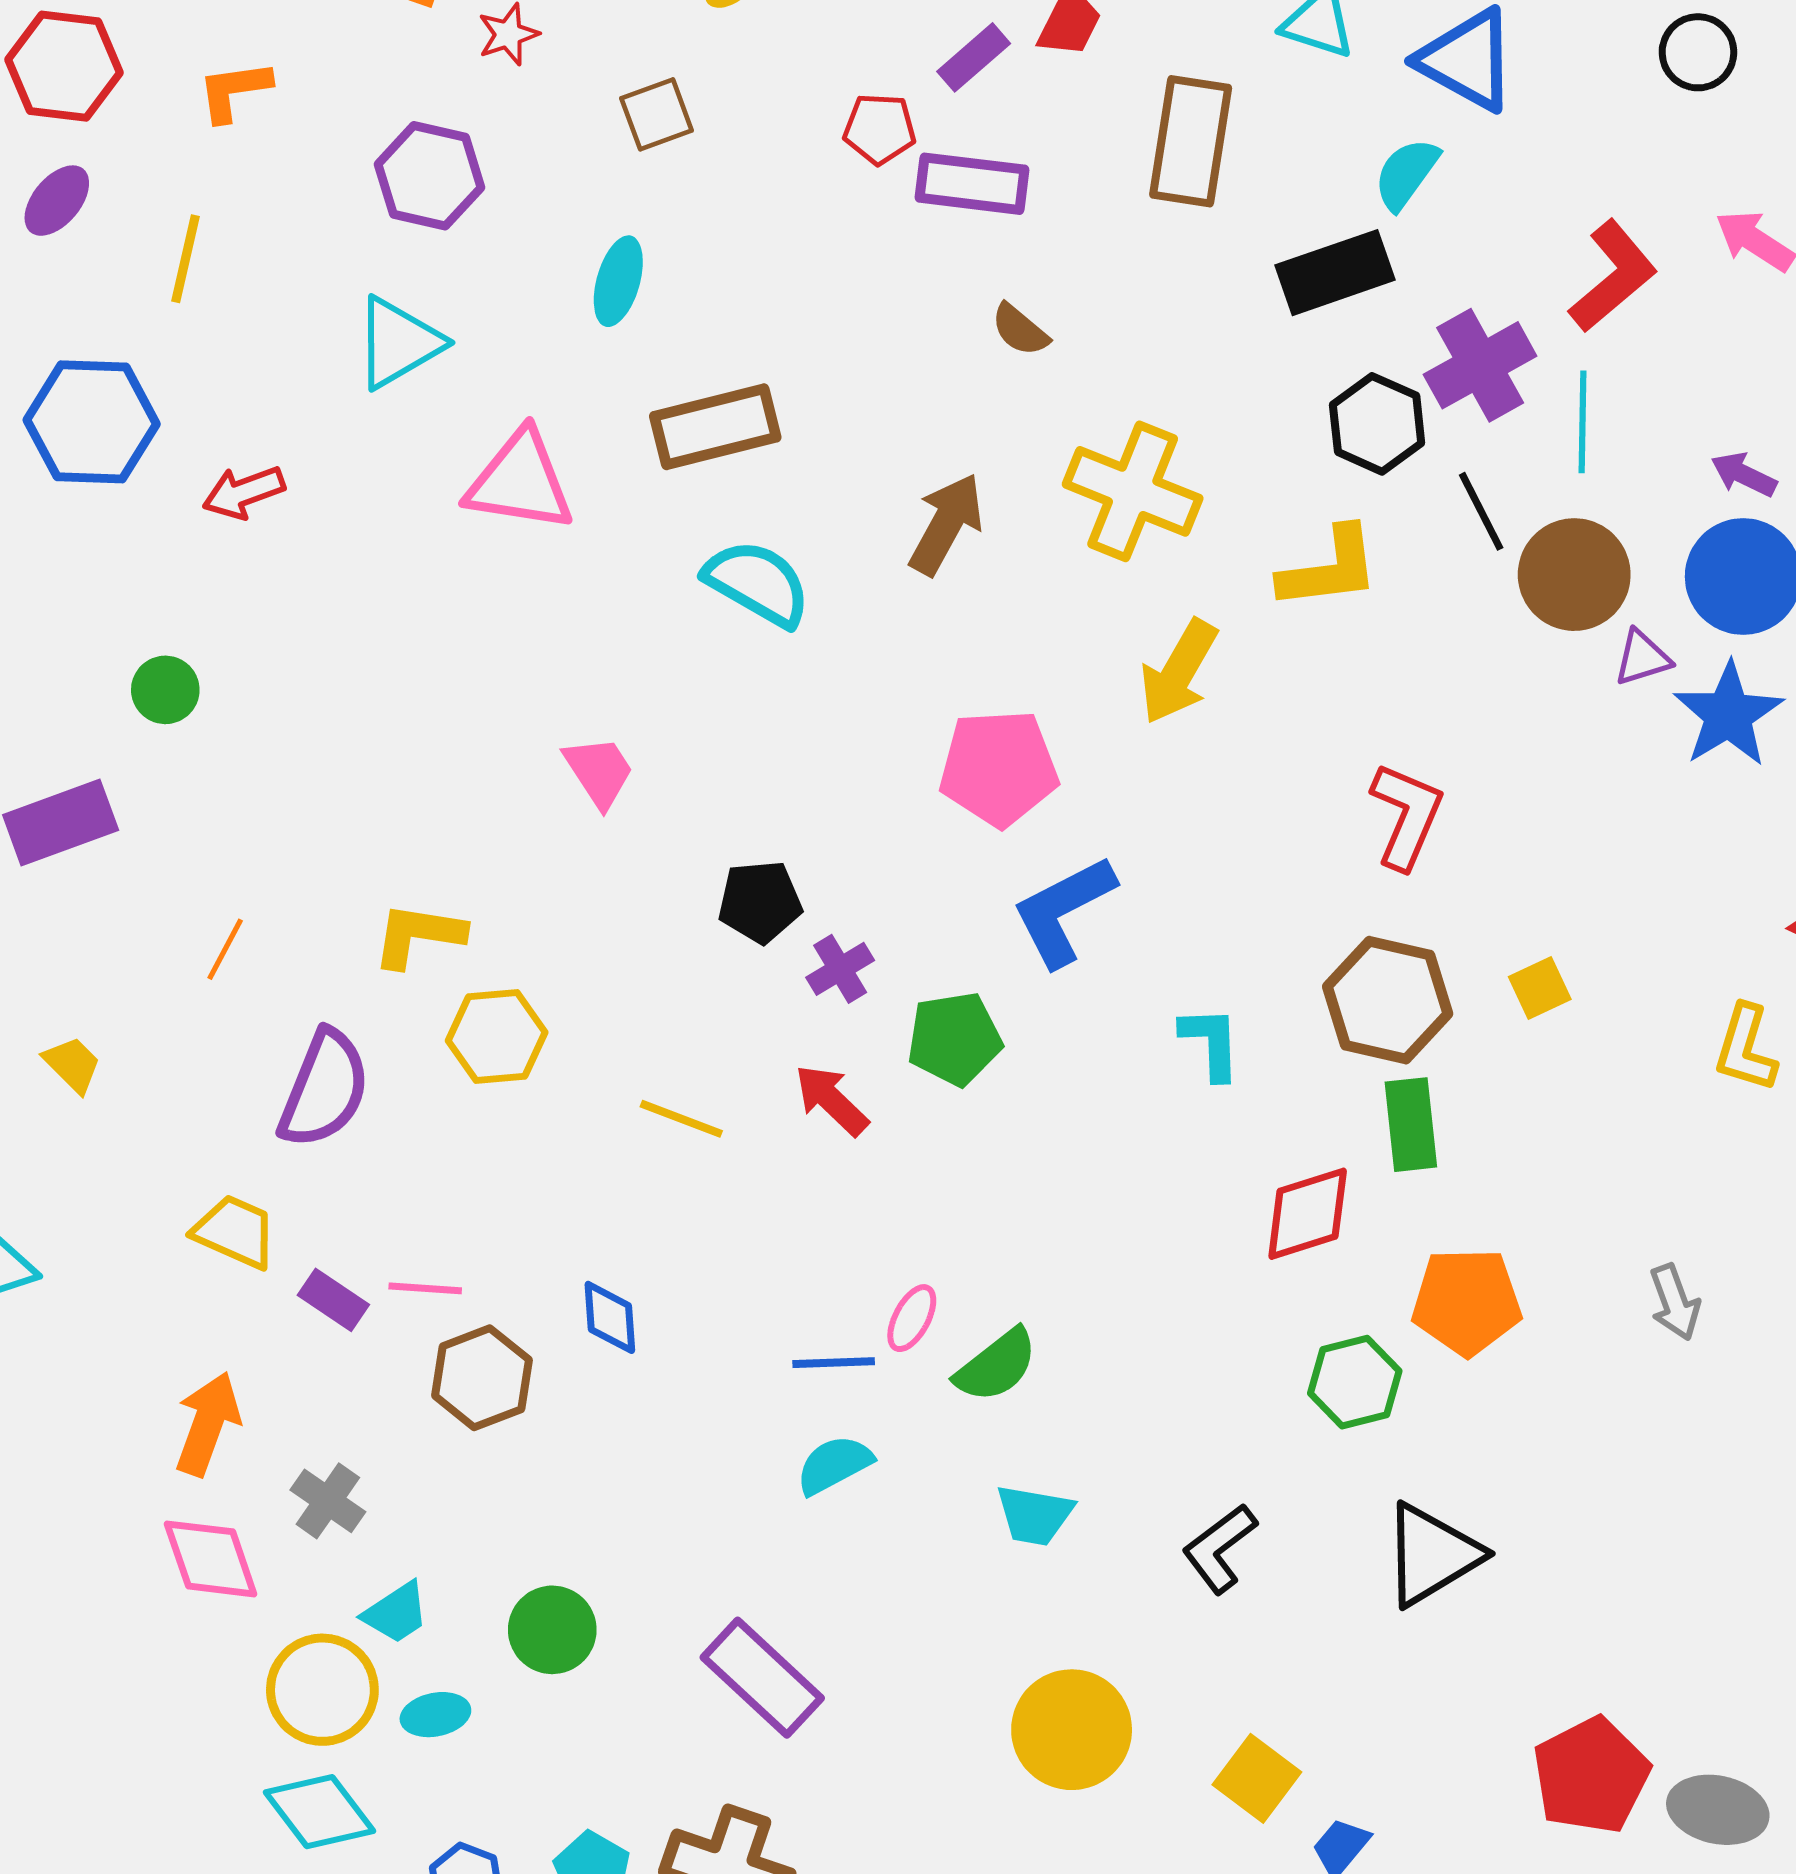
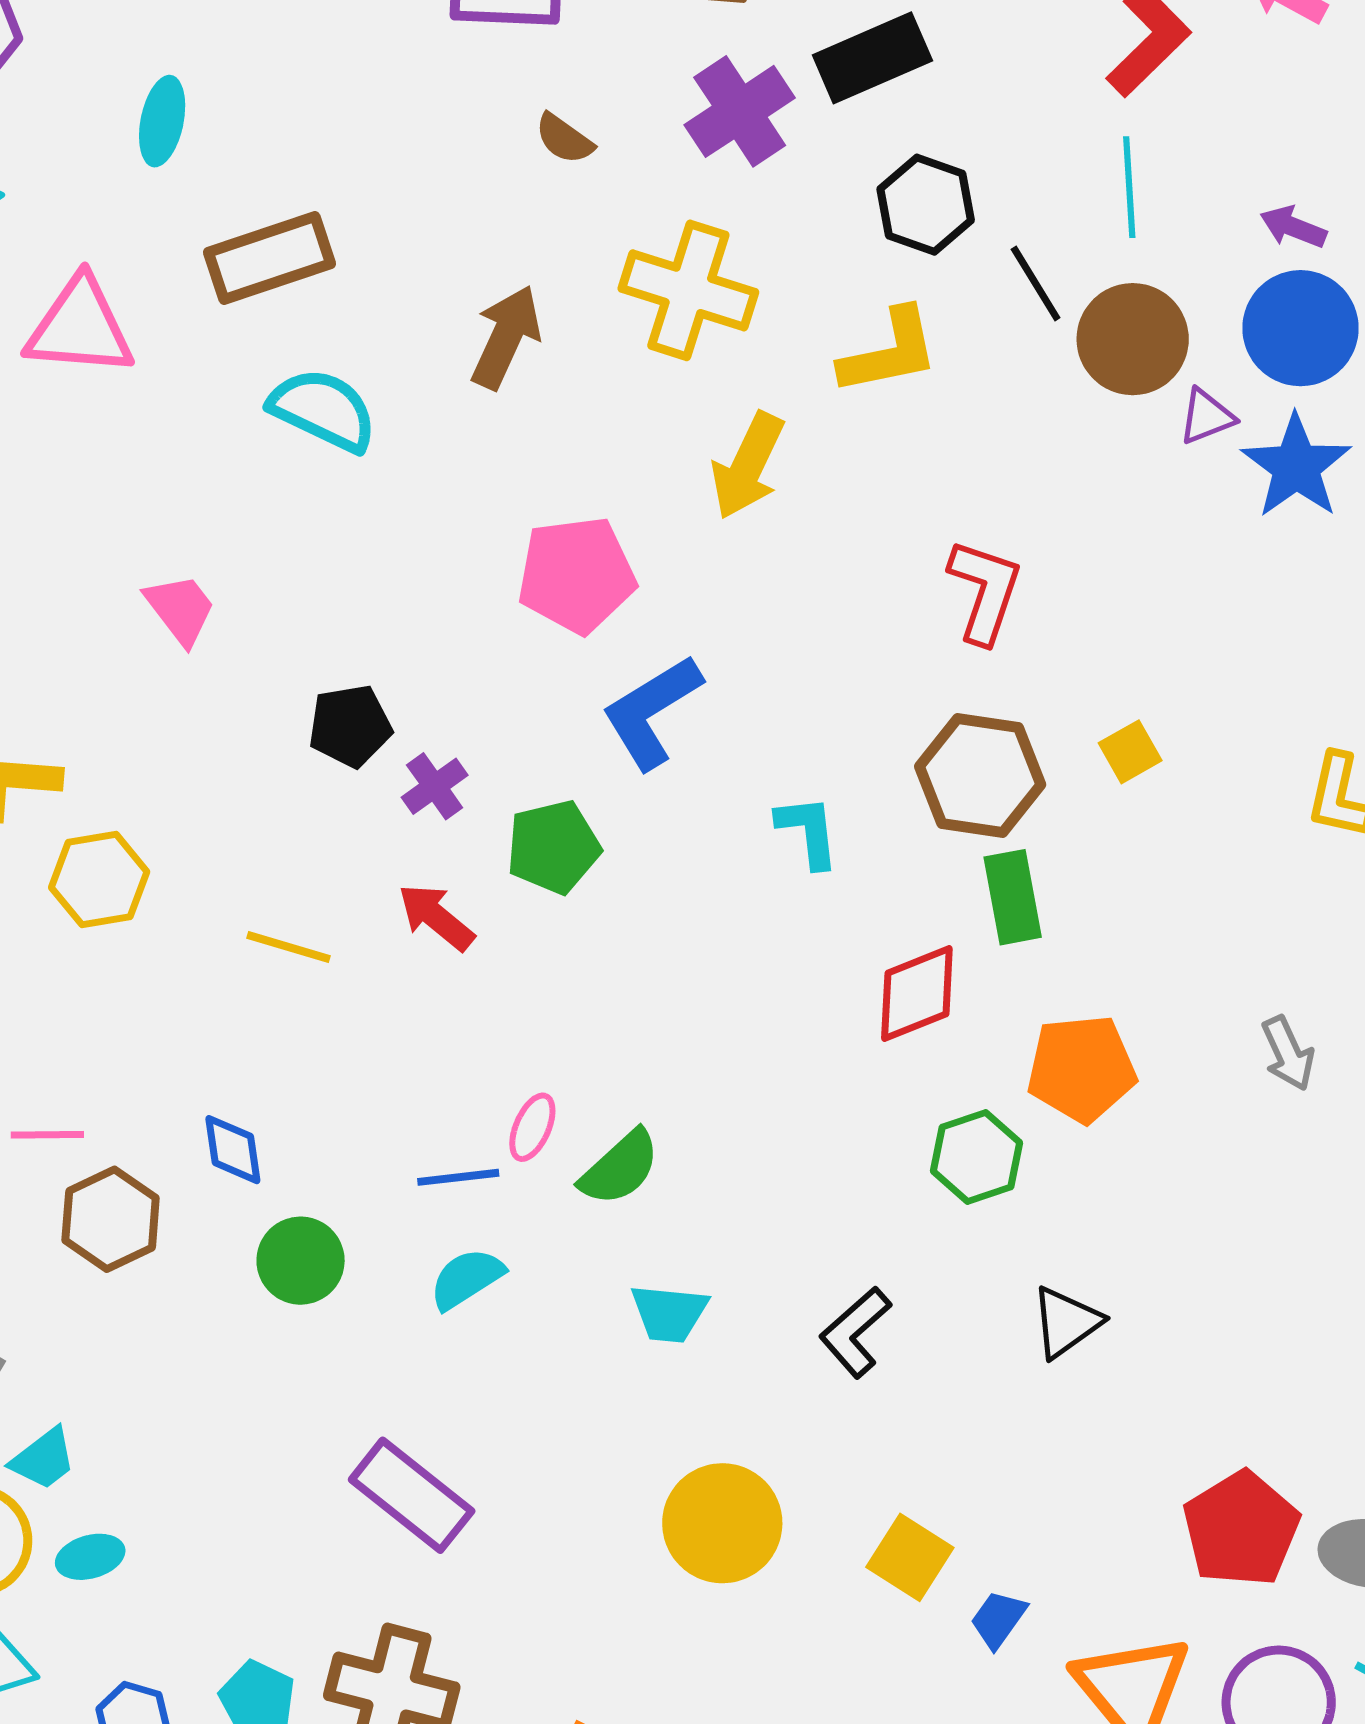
purple cross: (1480, 365) -> (740, 111), moved
black triangle: (1432, 1555) -> (1066, 1322), size x0.7
green circle: (552, 1630) -> (301, 1261), moved

